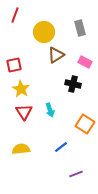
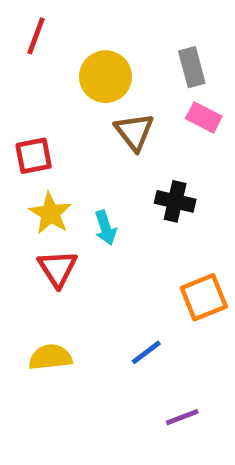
brown triangle: (56, 55) -> (134, 132), turned -36
pink rectangle: (85, 62) -> (204, 117), moved
cyan arrow: (50, 110) -> (106, 228), moved
orange square: (85, 124) -> (204, 297), turned 36

